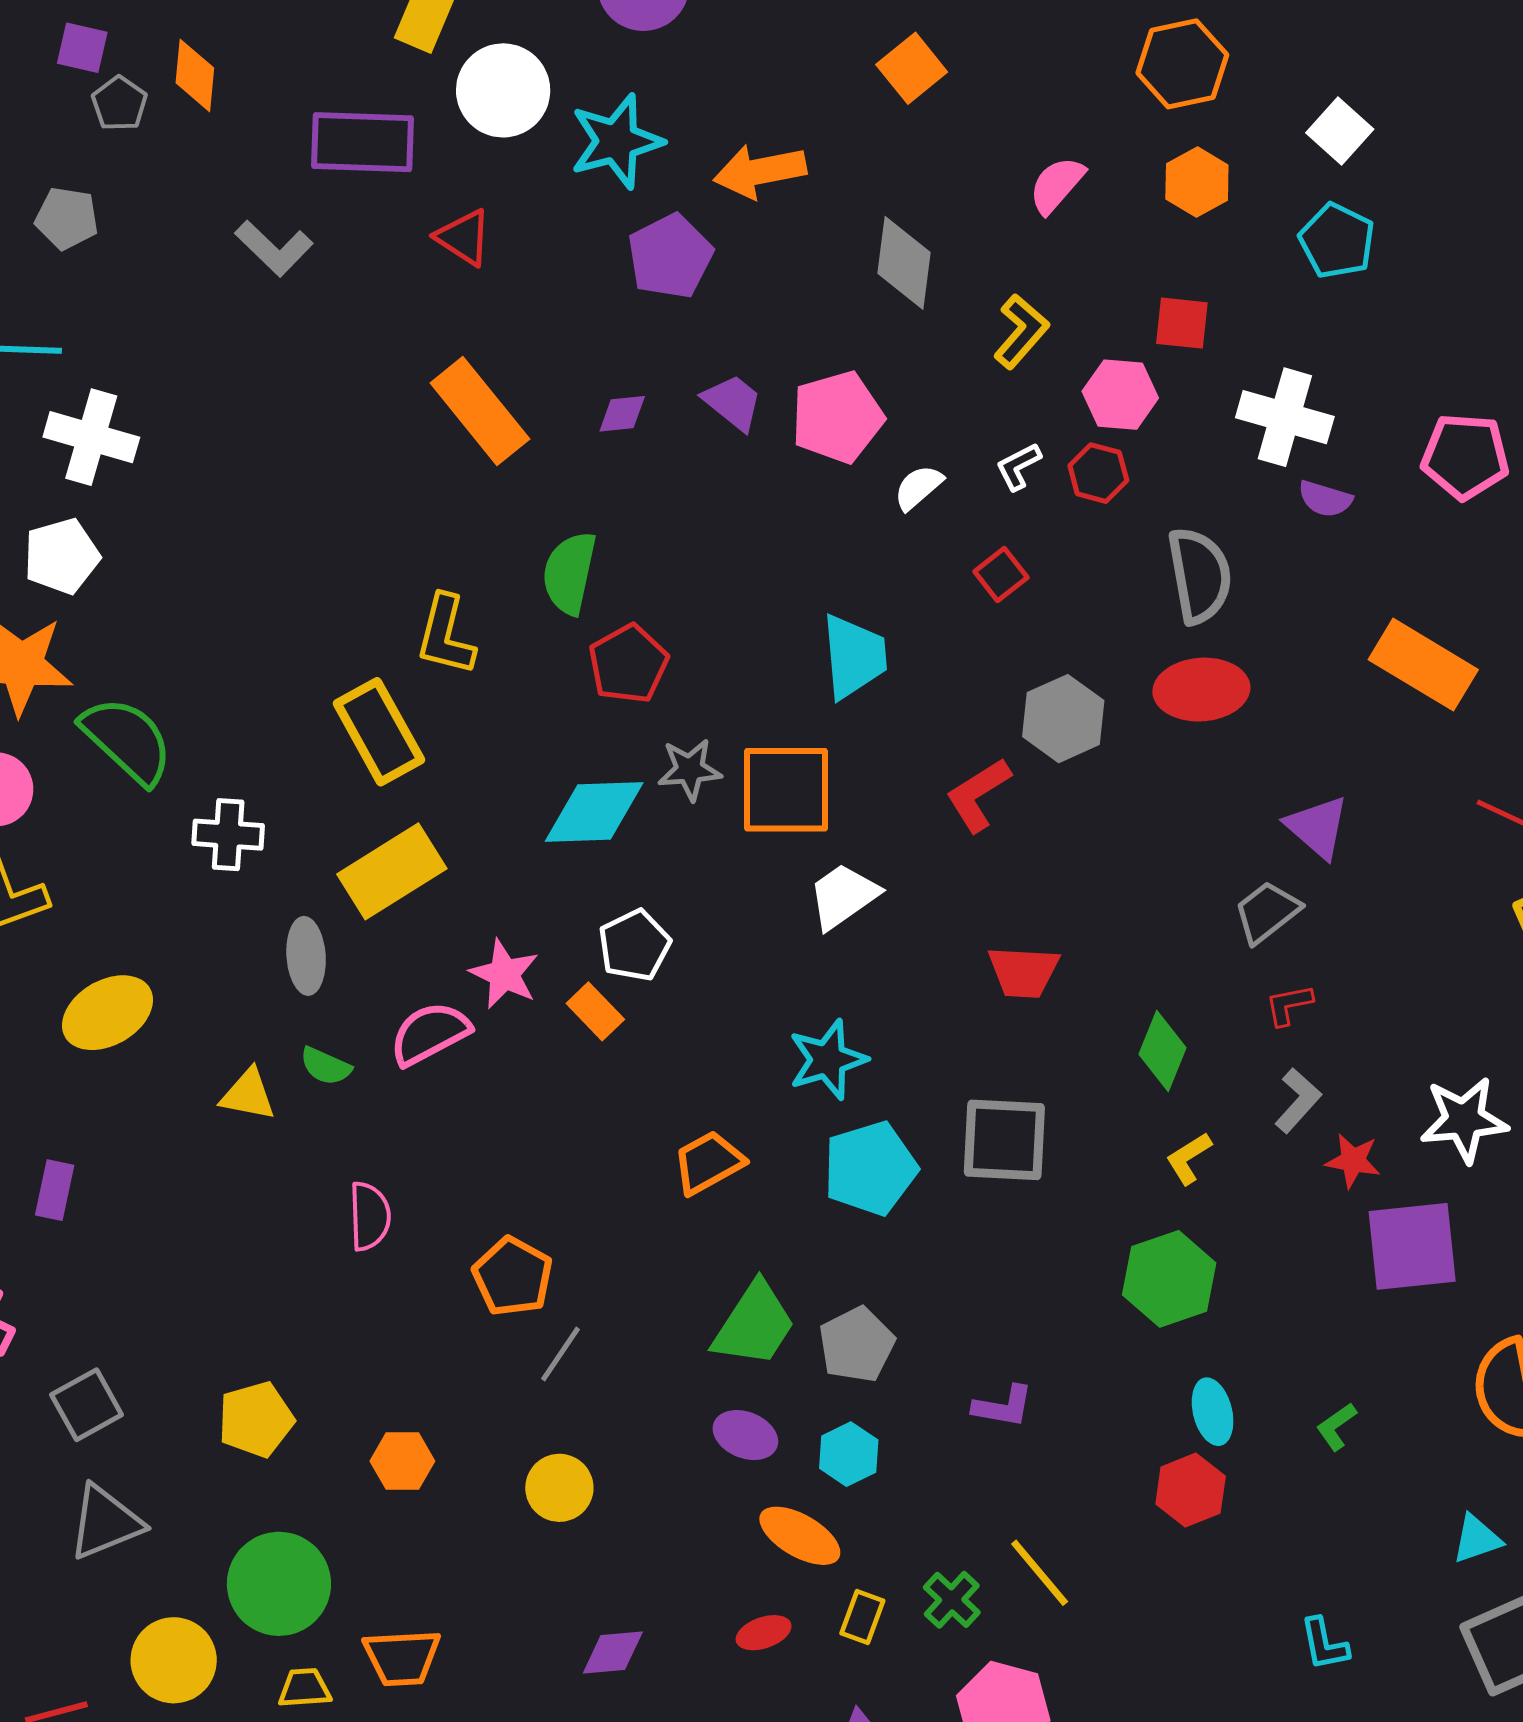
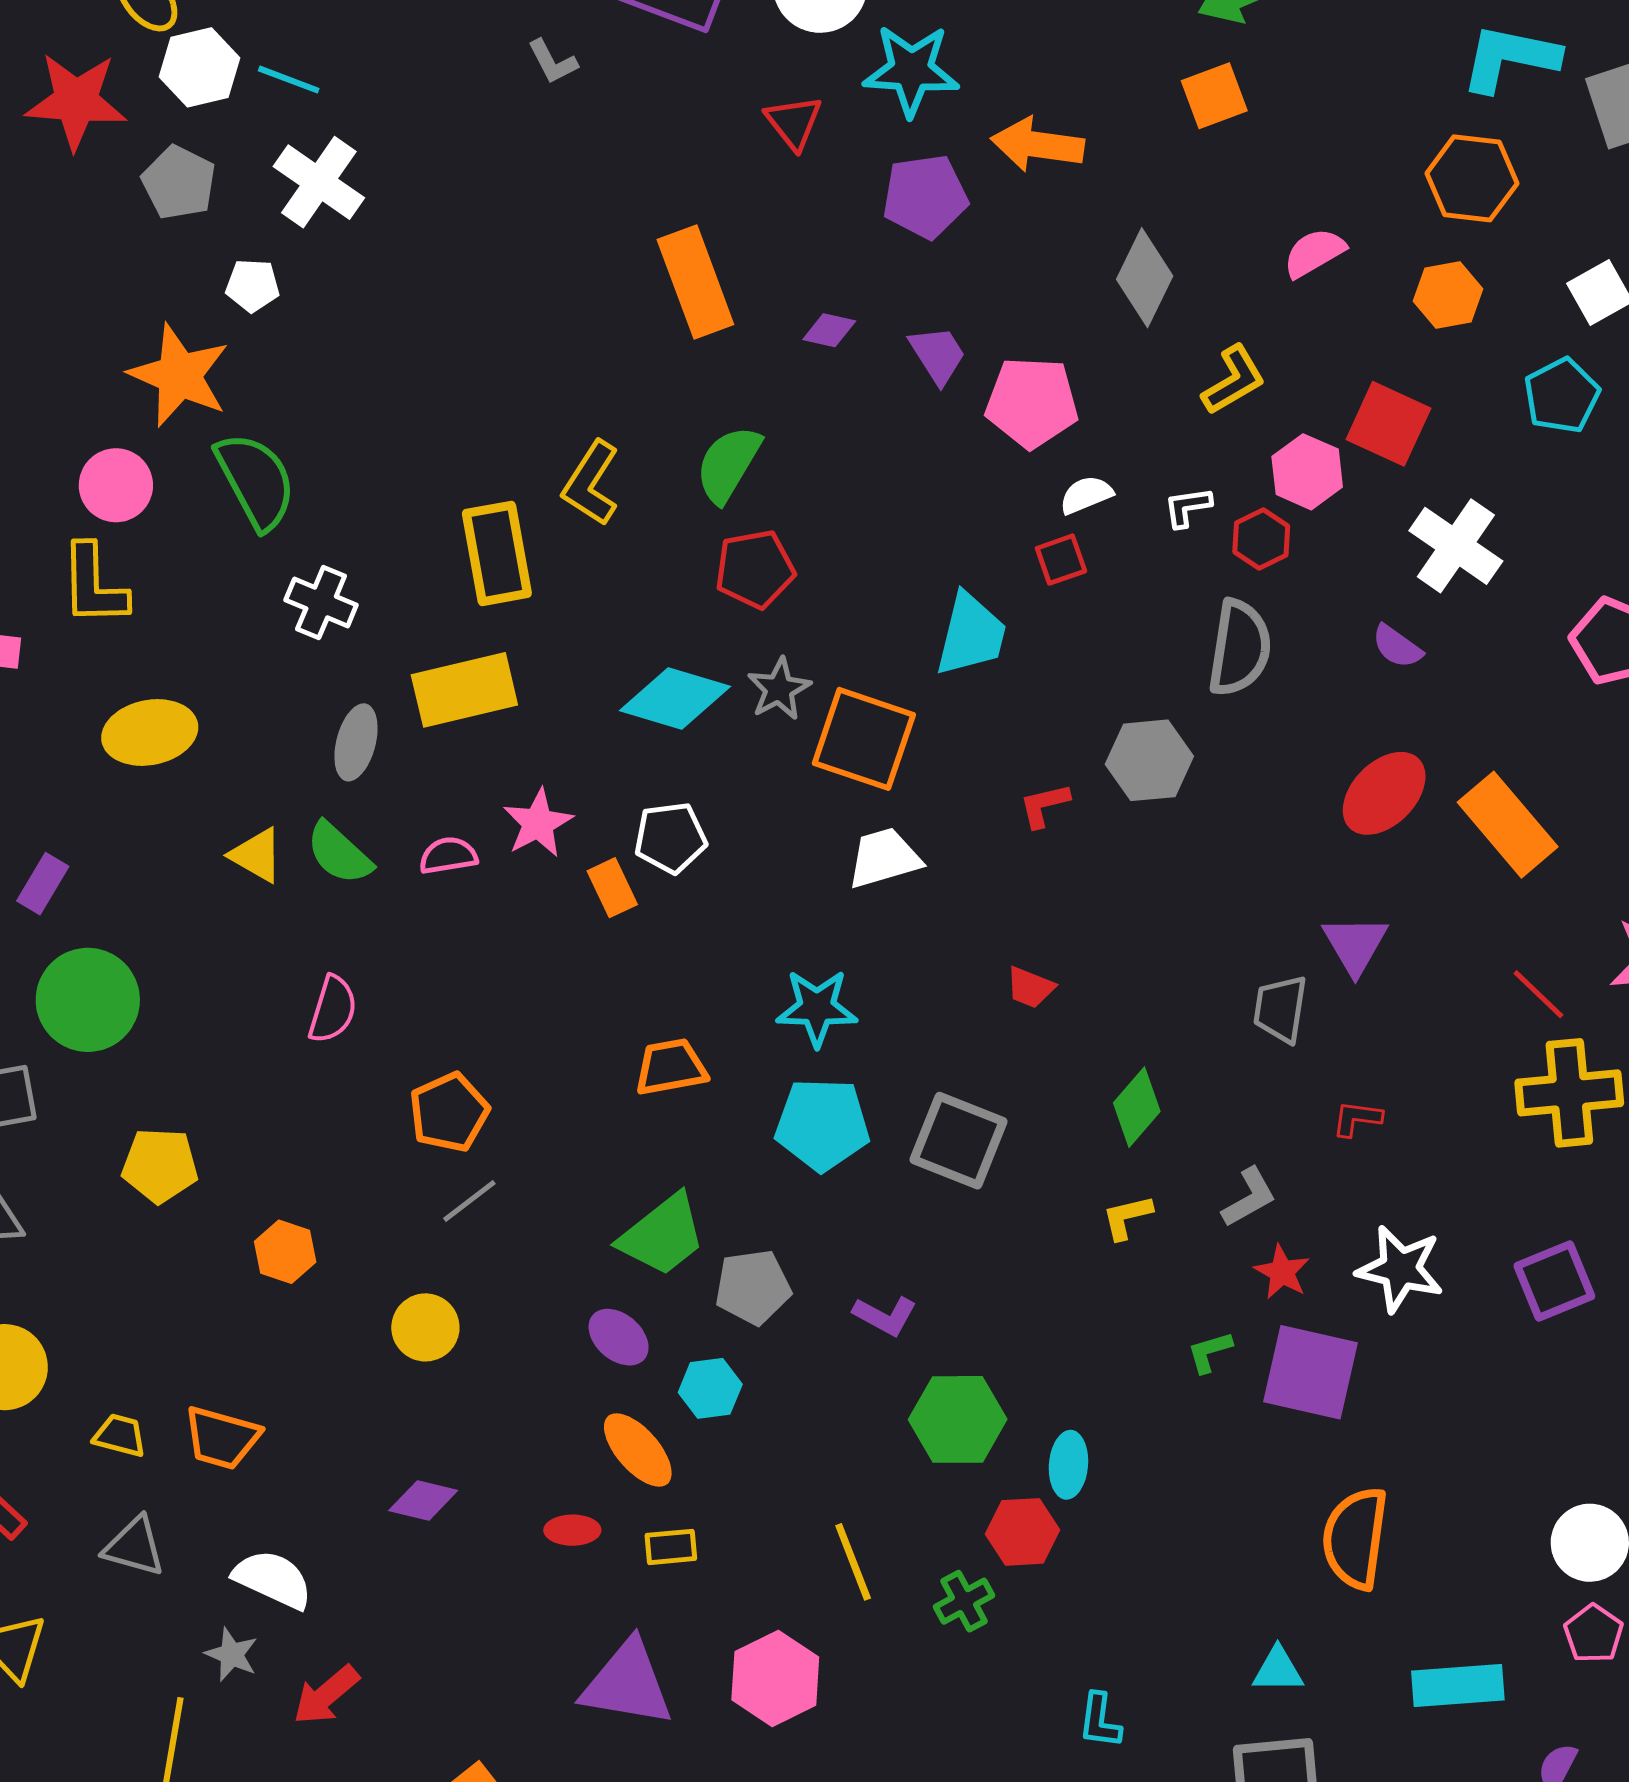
red triangle: (464, 237) -> (794, 122), moved
gray L-shape: (274, 248) -> (552, 62), size x0.7
red square: (1182, 323) -> (1388, 424), size x1.4
purple semicircle: (1325, 499) -> (1397, 646), moved
white pentagon: (62, 556) -> (253, 285), size x0.7
red square: (1001, 574) -> (1061, 560), moved
gray semicircle: (1200, 575) -> (1240, 648), moved
red ellipse: (1201, 690) -> (1384, 793), moved, turned -60
gray star: (690, 770) -> (779, 689), turned 30
red L-shape: (978, 795) -> (1044, 805), size x0.7
gray trapezoid: (1267, 912) -> (1280, 1009), turned -62
red trapezoid: (1023, 972) -> (1030, 988), size x0.7
red L-shape: (1289, 1005) -> (1357, 1118), moved
pink semicircle: (430, 1034) -> (448, 856), size x0.7
green semicircle: (326, 1066) -> (339, 853), size x1.4
green hexagon: (1169, 1279) -> (958, 1419), moved
purple L-shape: (1003, 1406) -> (885, 1316), moved
green L-shape: (1336, 1427) -> (1210, 1352), moved
green circle: (279, 1584) -> (88, 1000), moved
green cross: (952, 1600) -> (964, 1601), moved
yellow rectangle: (862, 1617) -> (671, 1547), turned 46

